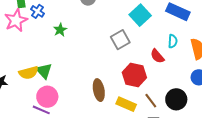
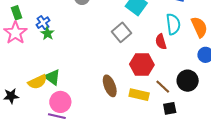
blue cross: (37, 11) -> (43, 23), moved, turned 32
green star: (60, 30) -> (47, 33), moved
cyan semicircle: (173, 41) -> (173, 24), size x1.5
red semicircle: (157, 56) -> (161, 42), turned 35

